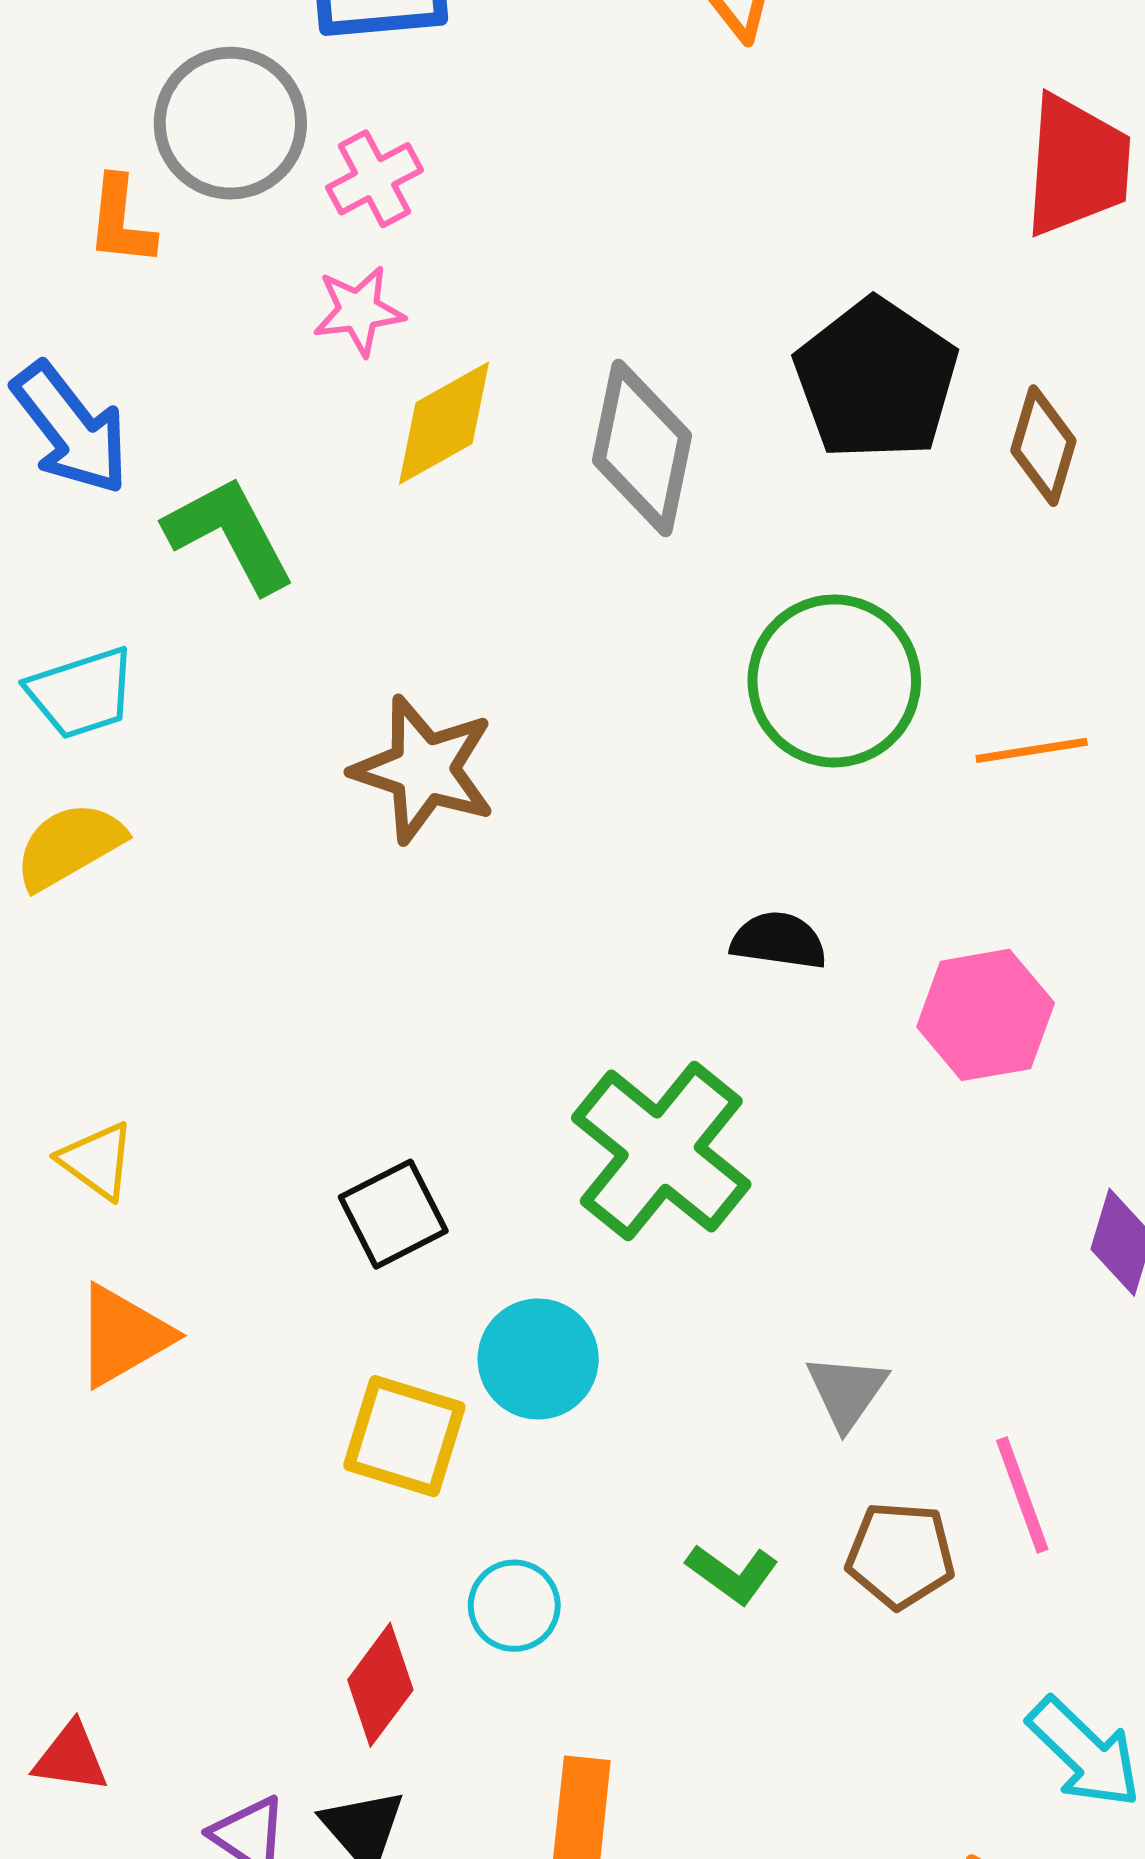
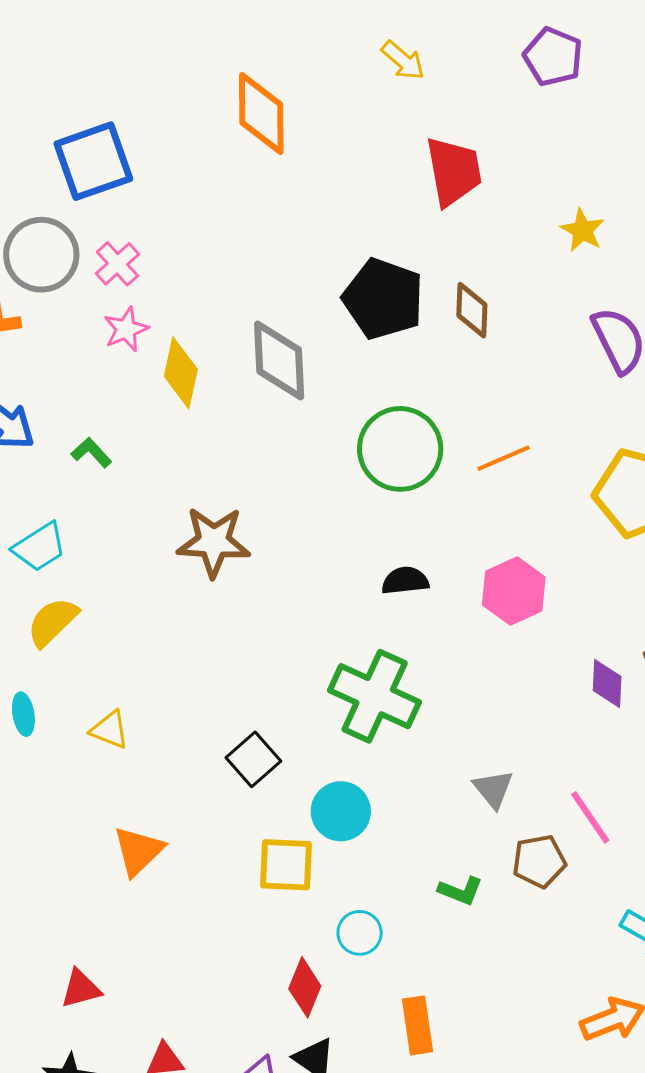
yellow diamond: (444, 423) -> (181, 373), turned -34
green L-shape: (230, 534) -> (91, 453), size x0.6
yellow triangle: (97, 1161) -> (110, 730), moved

